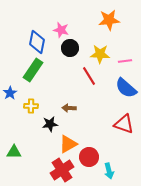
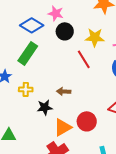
blue diamond: (37, 42) -> (32, 25), turned -70
red circle: (89, 157) -> (87, 121), moved

